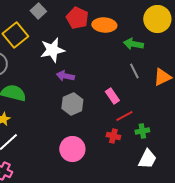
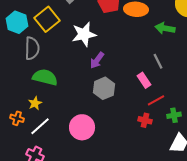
gray line: (134, 71) -> (158, 61), moved
purple arrow: (65, 76) -> (97, 60), turned -66
pink circle: (72, 149) -> (82, 127), moved

